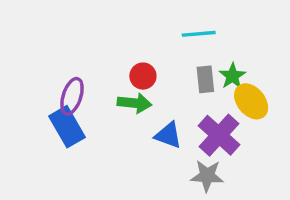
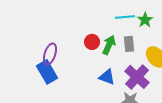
green star: (232, 76) -> (145, 20), moved
green arrow: (135, 103) -> (109, 45), moved, turned -72

